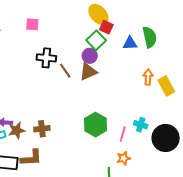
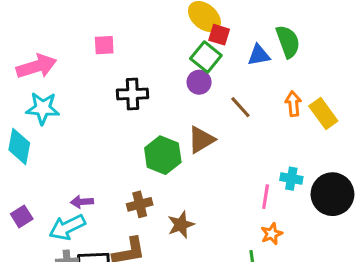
brown line: (65, 71) -> (240, 107), moved
brown triangle: (88, 72) -> (201, 140), moved
green hexagon: (95, 125) -> (163, 155), moved
brown star: (17, 130) -> (181, 225), moved

